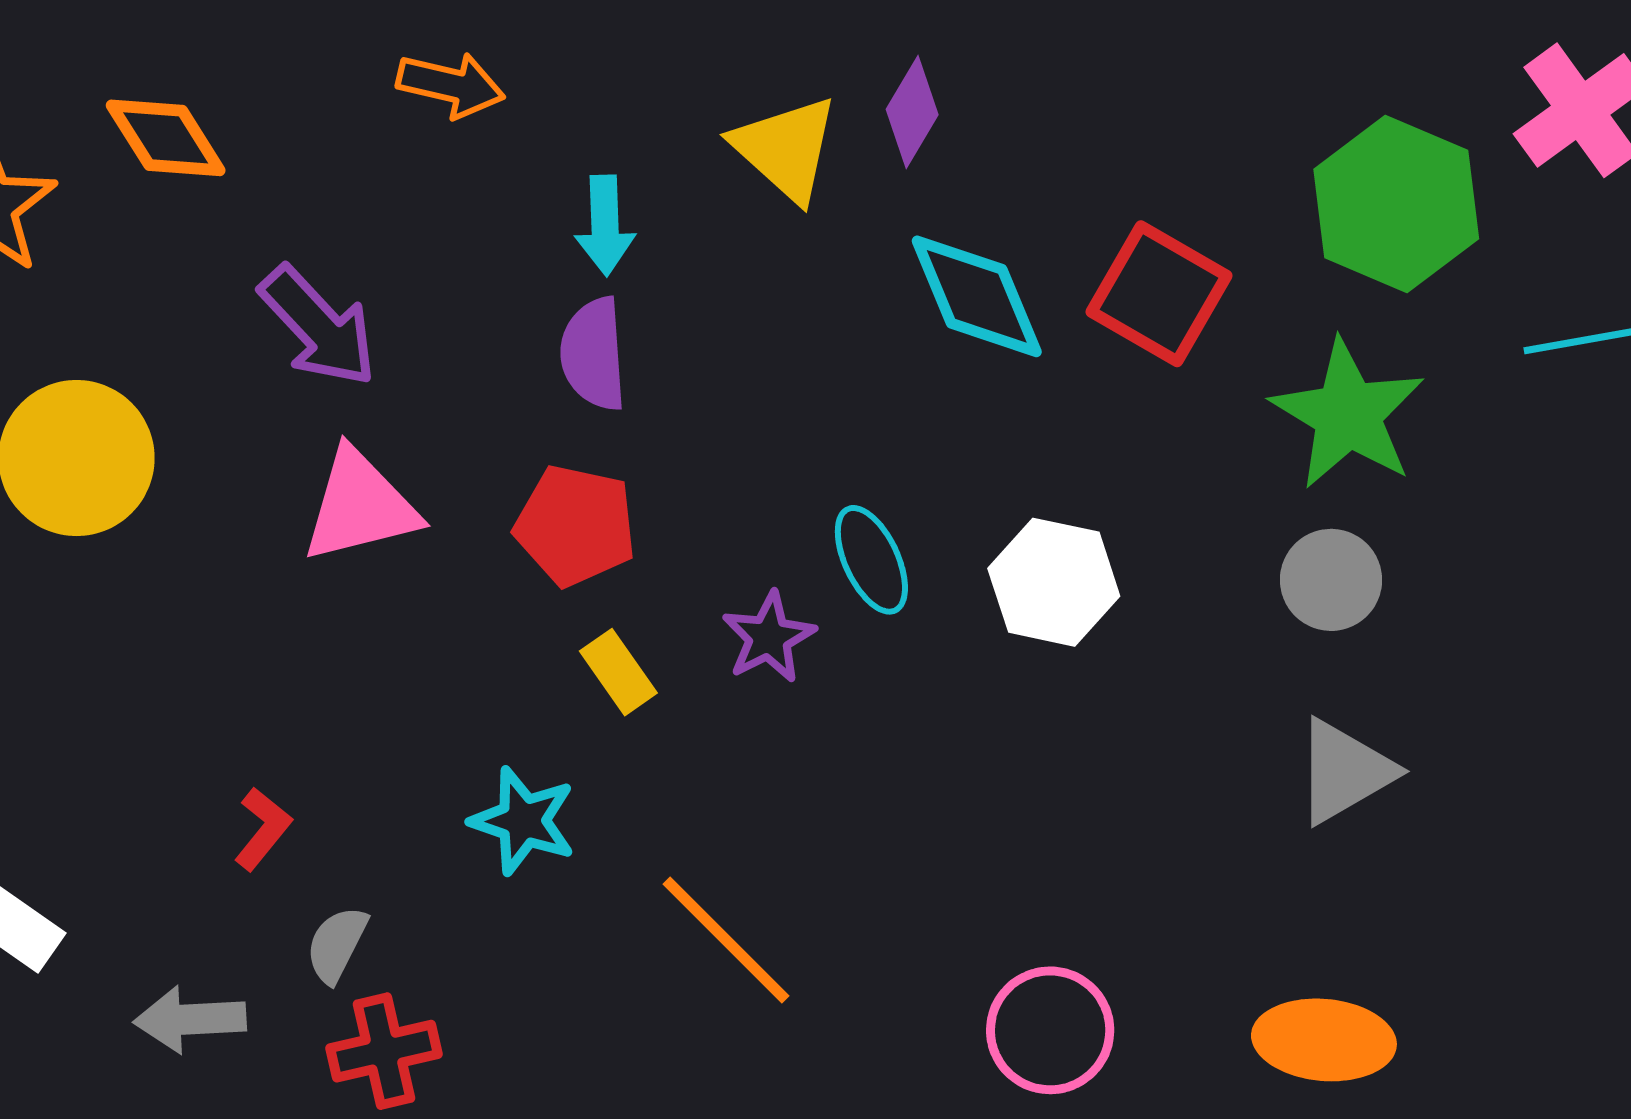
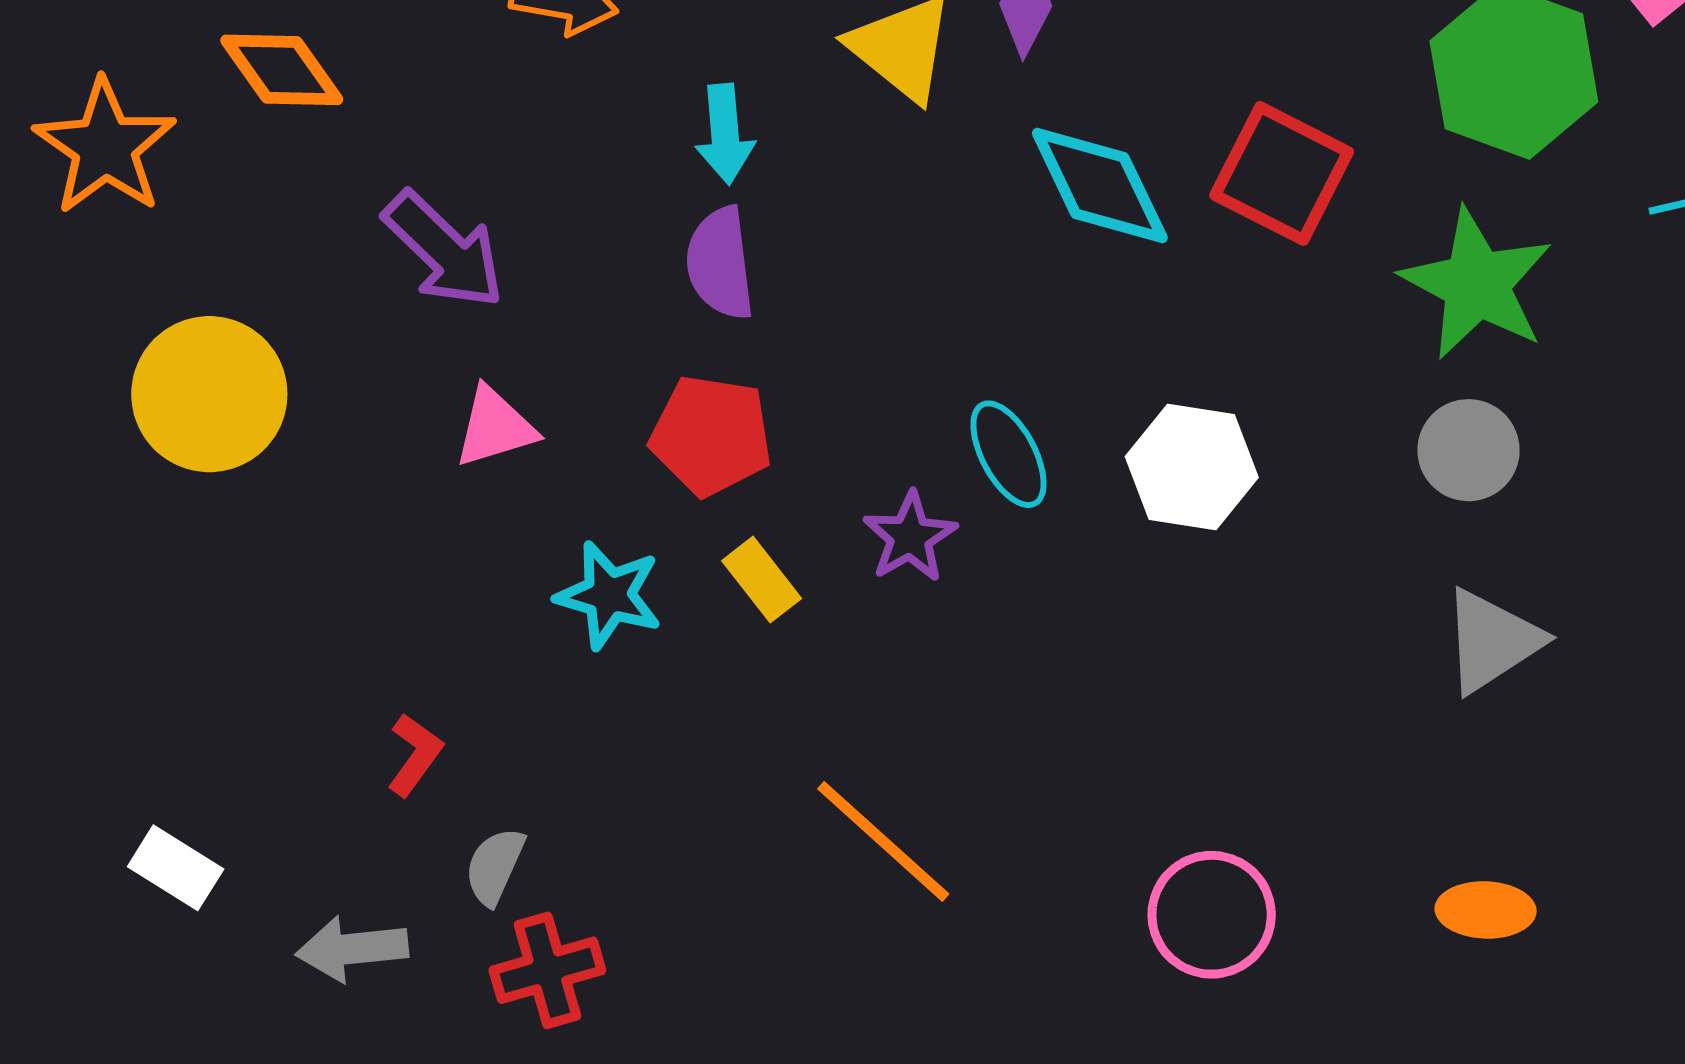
pink triangle: (360, 506) -> (495, 427), size x0.7
cyan star: (523, 821) -> (609, 595), moved
orange ellipse: (1324, 1040) -> (1486, 910), size x0.7

